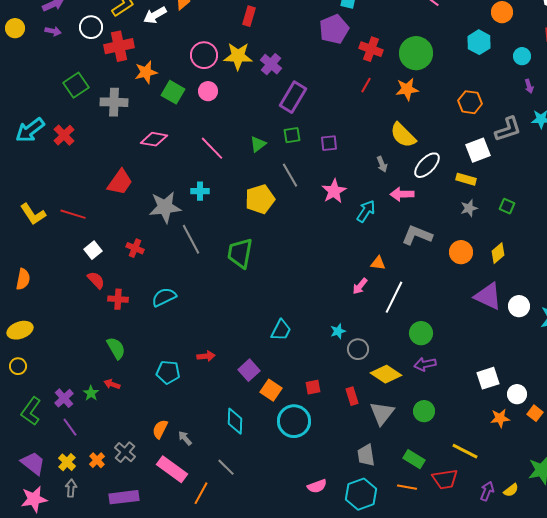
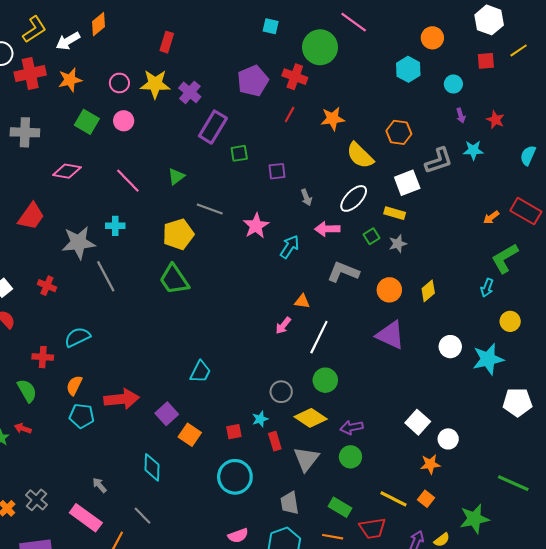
purple pentagon: (334, 29) -> (253, 81), moved
green circle: (416, 53) -> (320, 47), moved
pink circle: (204, 55) -> (119, 83), size x0.7
orange star: (146, 72) -> (70, 80), moved
green square: (292, 135) -> (239, 153), moved
yellow semicircle: (403, 135) -> (360, 155), moved
purple square: (329, 143) -> (277, 171), moved
gray line: (290, 175) -> (210, 209), turned -40
green square: (507, 206) -> (371, 236), moved, turned 35
green trapezoid: (240, 253) -> (174, 279), moved, turned -44
purple triangle: (488, 296) -> (390, 335), moved
red cross: (118, 299) -> (43, 357), moved
cyan star: (338, 331) -> (260, 419), moved
green circle: (421, 333) -> (325, 380), moved
red arrow: (206, 356) -> (122, 399), size x1.8
purple arrow: (425, 364) -> (352, 427), moved
white square: (488, 378) -> (418, 422), turned -30
orange square: (535, 413) -> (426, 499), moved
cyan circle: (294, 421) -> (235, 477), moved
orange semicircle: (160, 429) -> (74, 385), moved

